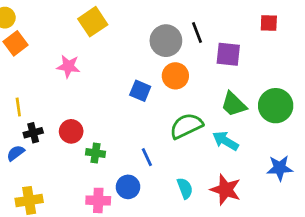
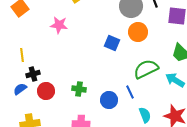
red circle: (71, 131) -> (46, 91), moved
blue line: (147, 157) -> (130, 92), moved
blue circle: (128, 187) -> (109, 100), moved

